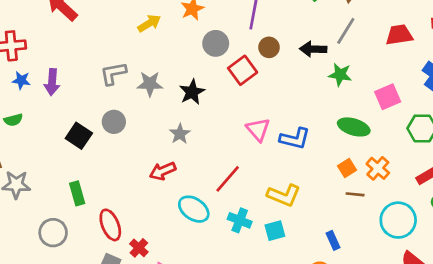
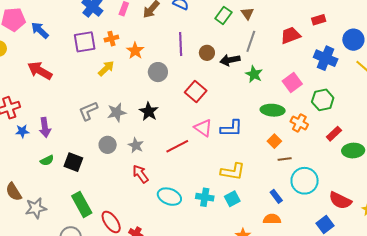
brown circle: (269, 47) -> (207, 53), moved
red square: (243, 70) -> (196, 92), moved
green star: (340, 75) -> (254, 74), turned 30
green semicircle: (13, 120) -> (47, 160), moved
gray circle: (114, 122) -> (108, 145), moved
gray star: (180, 134) -> (136, 145), moved
orange cross: (378, 168) -> (299, 123), moved
red arrow: (163, 171) -> (140, 174), turned 90
red line: (228, 179) -> (177, 146), moved, turned 35
green rectangle: (77, 193) -> (82, 204), size x1.4
cyan circle: (398, 220) -> (305, 181), moved

